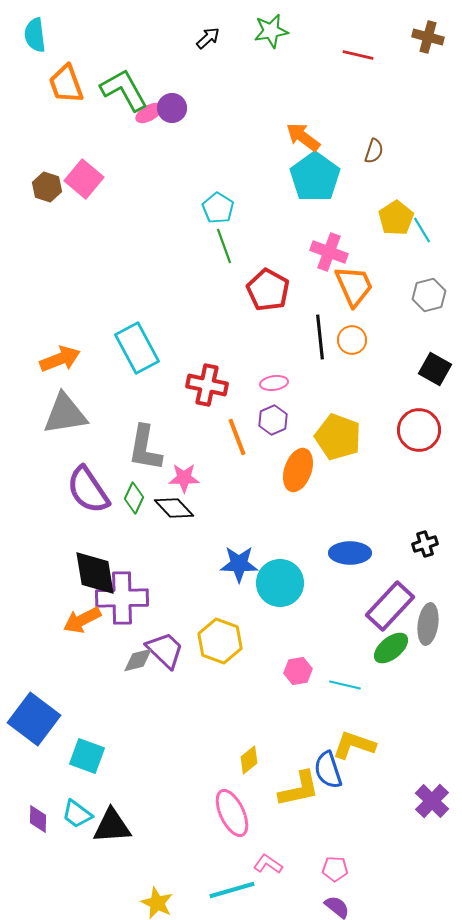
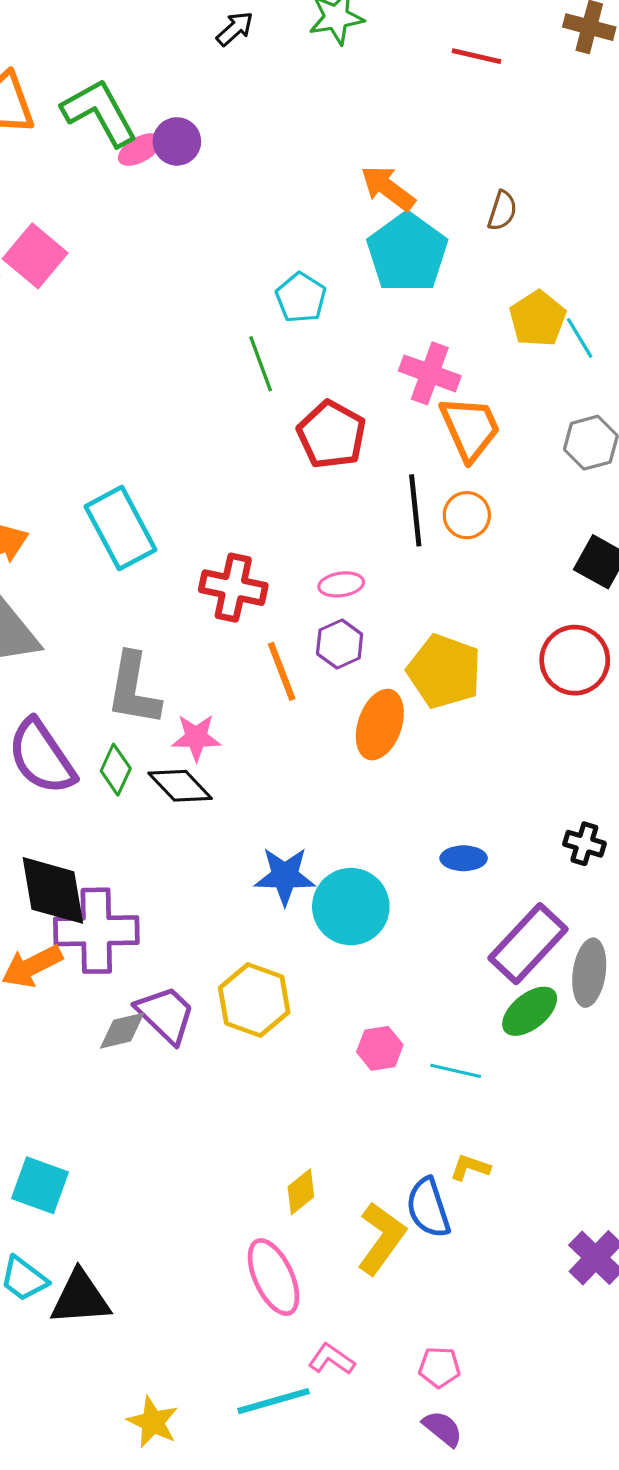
cyan pentagon: (218, 208) -> (301, 298), moved
black cross: (425, 544) -> (584, 844), turned 35
blue ellipse: (350, 553) -> (464, 858), size x0.7
yellow L-shape: (354, 745) -> (470, 1168), size x0.6
yellow L-shape: (299, 789) -> (381, 1238), turned -42

